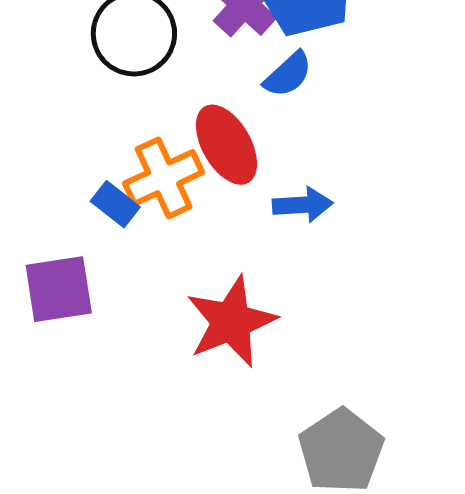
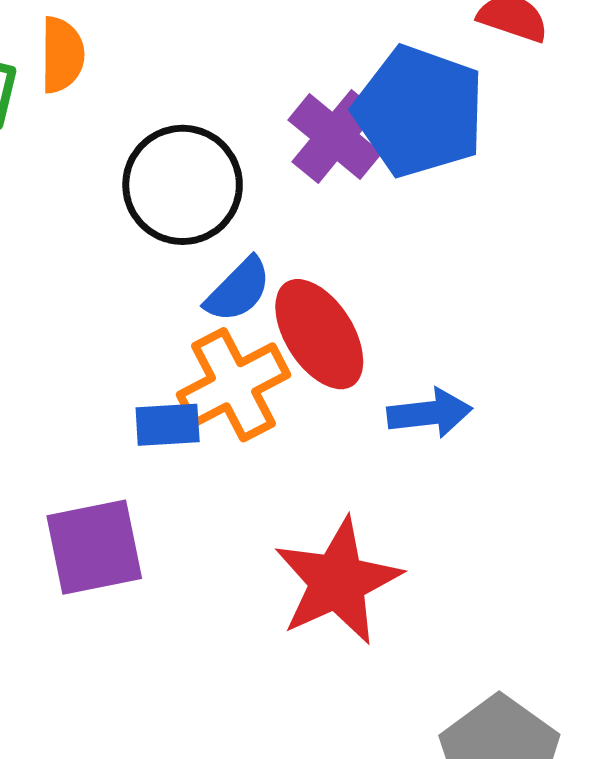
blue semicircle: (288, 74) -> (238, 290), moved
blue rectangle: (115, 204) -> (168, 425), turned -39

